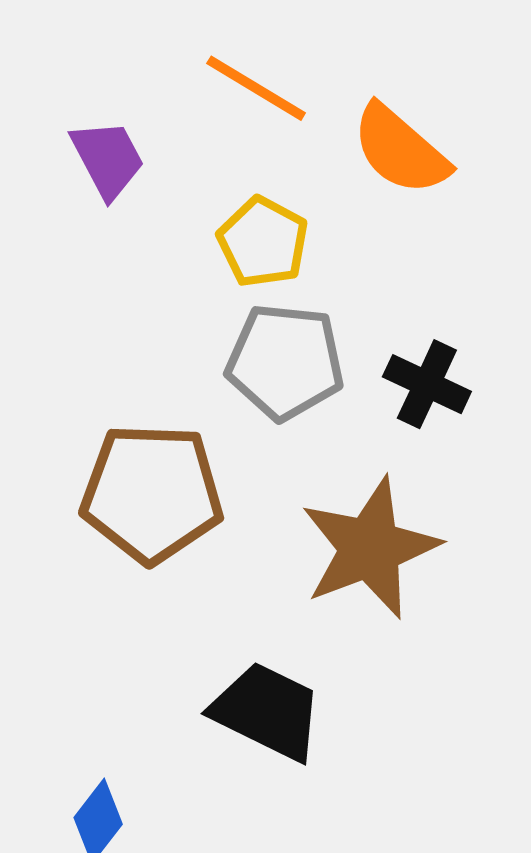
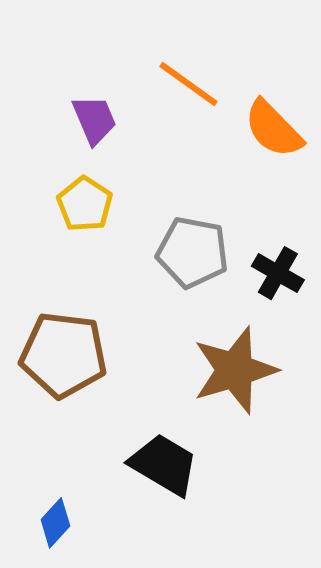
yellow pentagon: (263, 242) -> (85, 204), moved
brown pentagon: (152, 493) -> (63, 355), moved

